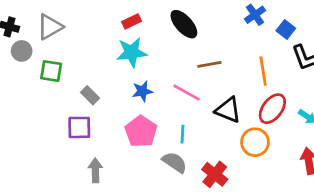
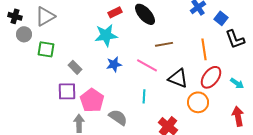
red rectangle: (132, 21) -> (115, 12), moved
pink pentagon: (141, 131) -> (92, 100), moved
gray semicircle: (175, 162) -> (118, 117), moved

